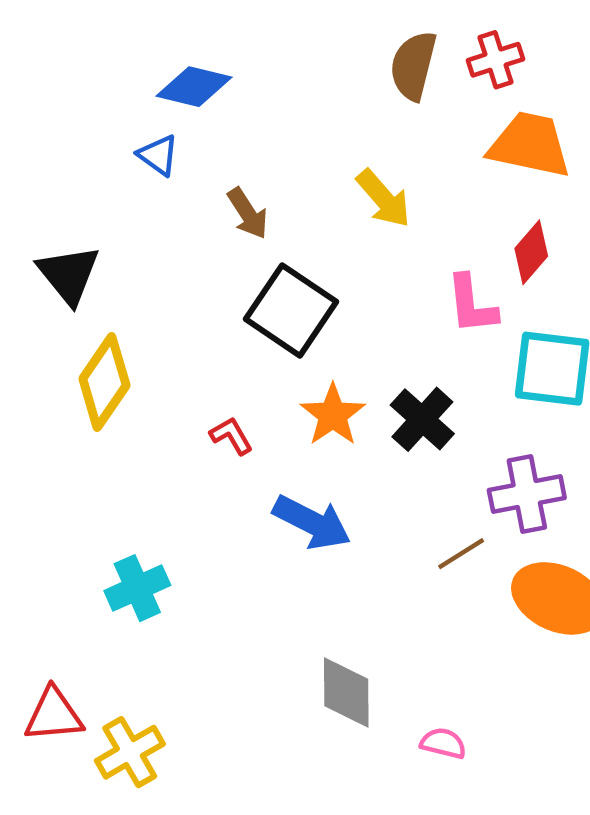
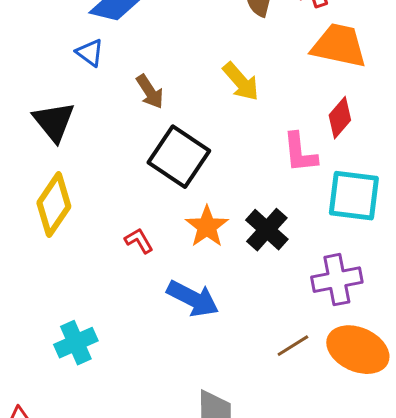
black triangle: (69, 275) -> (54, 122), moved
brown line: (461, 554) -> (293, 346), moved

